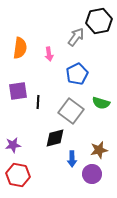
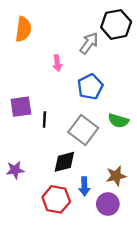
orange semicircle: (20, 48) -> (23, 29), moved
red hexagon: (18, 175) -> (56, 199), moved

